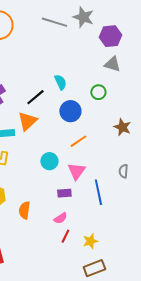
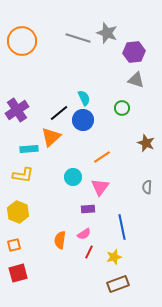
blue circle: (70, 111) -> (83, 120), moved
blue line: (98, 192) -> (122, 227), moved
orange semicircle: (24, 210) -> (60, 240), moved

